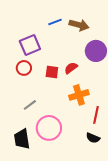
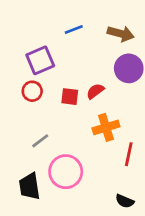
brown arrow: (79, 25) -> (121, 34), moved
black semicircle: (93, 138) -> (125, 201), moved

